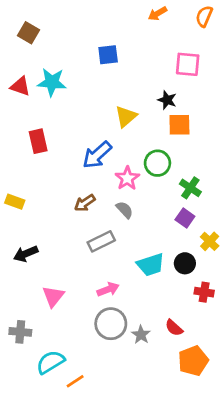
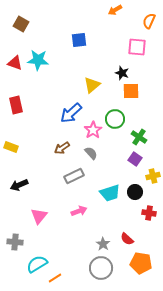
orange semicircle: (204, 16) -> (149, 21), moved
red rectangle: (38, 141) -> (16, 105), moved
yellow cross: (210, 241) -> (153, 176), turned 32
gray circle: (111, 324) -> (101, 268), moved
orange pentagon: (193, 361) -> (141, 263), turned 30

